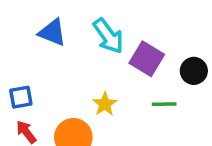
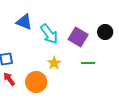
cyan arrow: (108, 36) -> (49, 34), moved
black circle: (194, 71) -> (105, 32), moved

